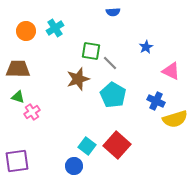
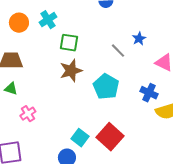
green square: (91, 51) -> (69, 43), moved
gray line: (110, 63) -> (118, 51), moved
pink cross: (32, 112) -> (28, 114), moved

